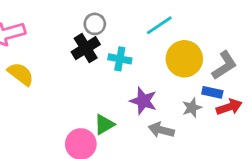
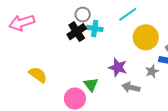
cyan cross: (120, 59) -> (95, 28), moved
yellow semicircle: (21, 74) -> (38, 75), moved
green triangle: (104, 124) -> (91, 85), turned -35

